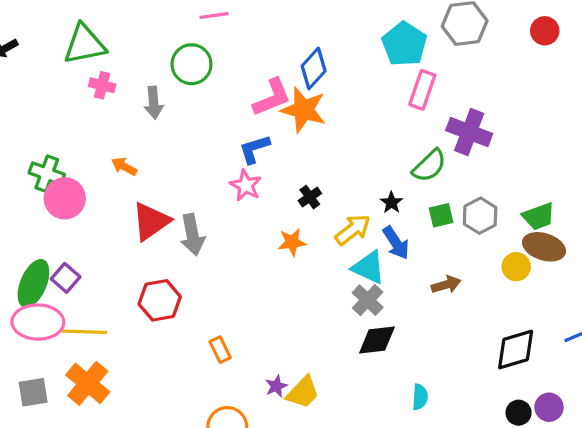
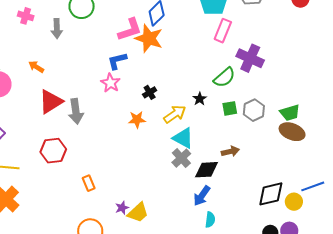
blue arrow: (396, 243) -> (202, 196), moved, turned 65
yellow circle: (516, 267) -> (294, 202), moved
black diamond: (377, 340) -> (207, 170), moved

